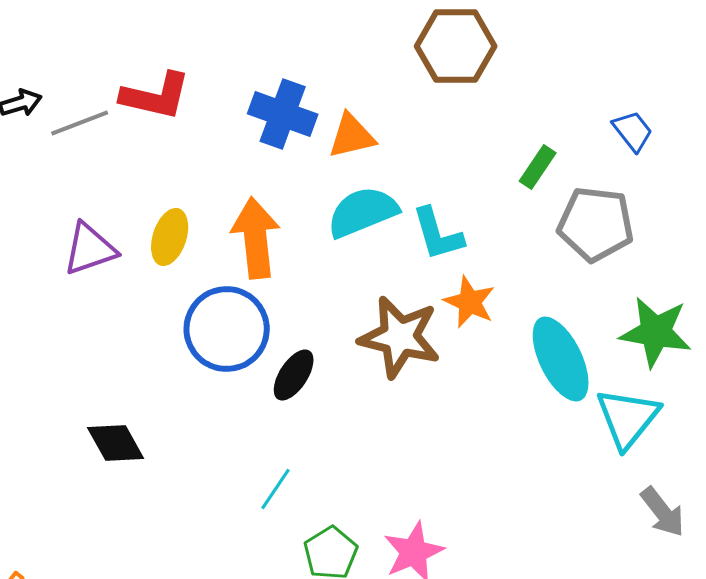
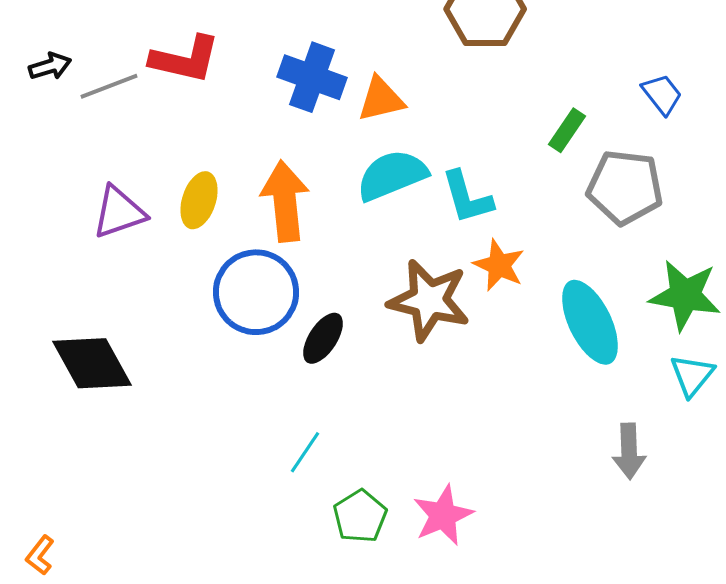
cyan triangle: (628, 418) -> (692, 375), moved, size x0.7
black diamond: (116, 443) -> (92, 363), moved, size x1.4
gray arrow: (663, 512) -> (629, 451), moved, turned 36

